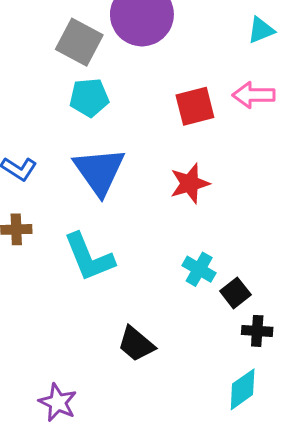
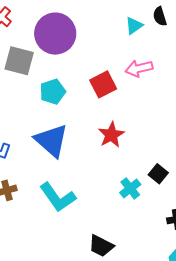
cyan pentagon: (89, 98) -> (53, 92), moved
cyan cross: (199, 269) -> (130, 188), turned 35
black square: (235, 293) -> (158, 174), moved

